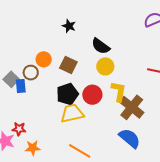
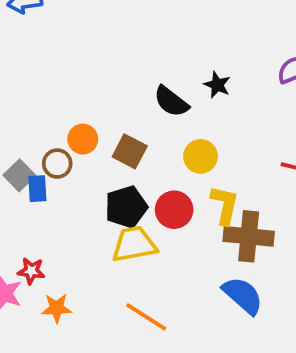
black star: (69, 26) -> (217, 85), moved
black semicircle: (101, 46) -> (171, 101), moved
brown cross: (132, 107) -> (249, 236), turned -35

